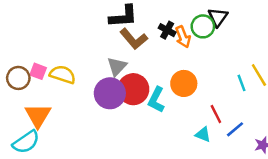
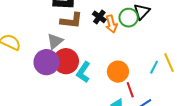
brown L-shape: (134, 39) -> (71, 21), turned -50
orange circle: (184, 83) -> (118, 72), moved
cyan line: (241, 83) -> (154, 67), turned 40

